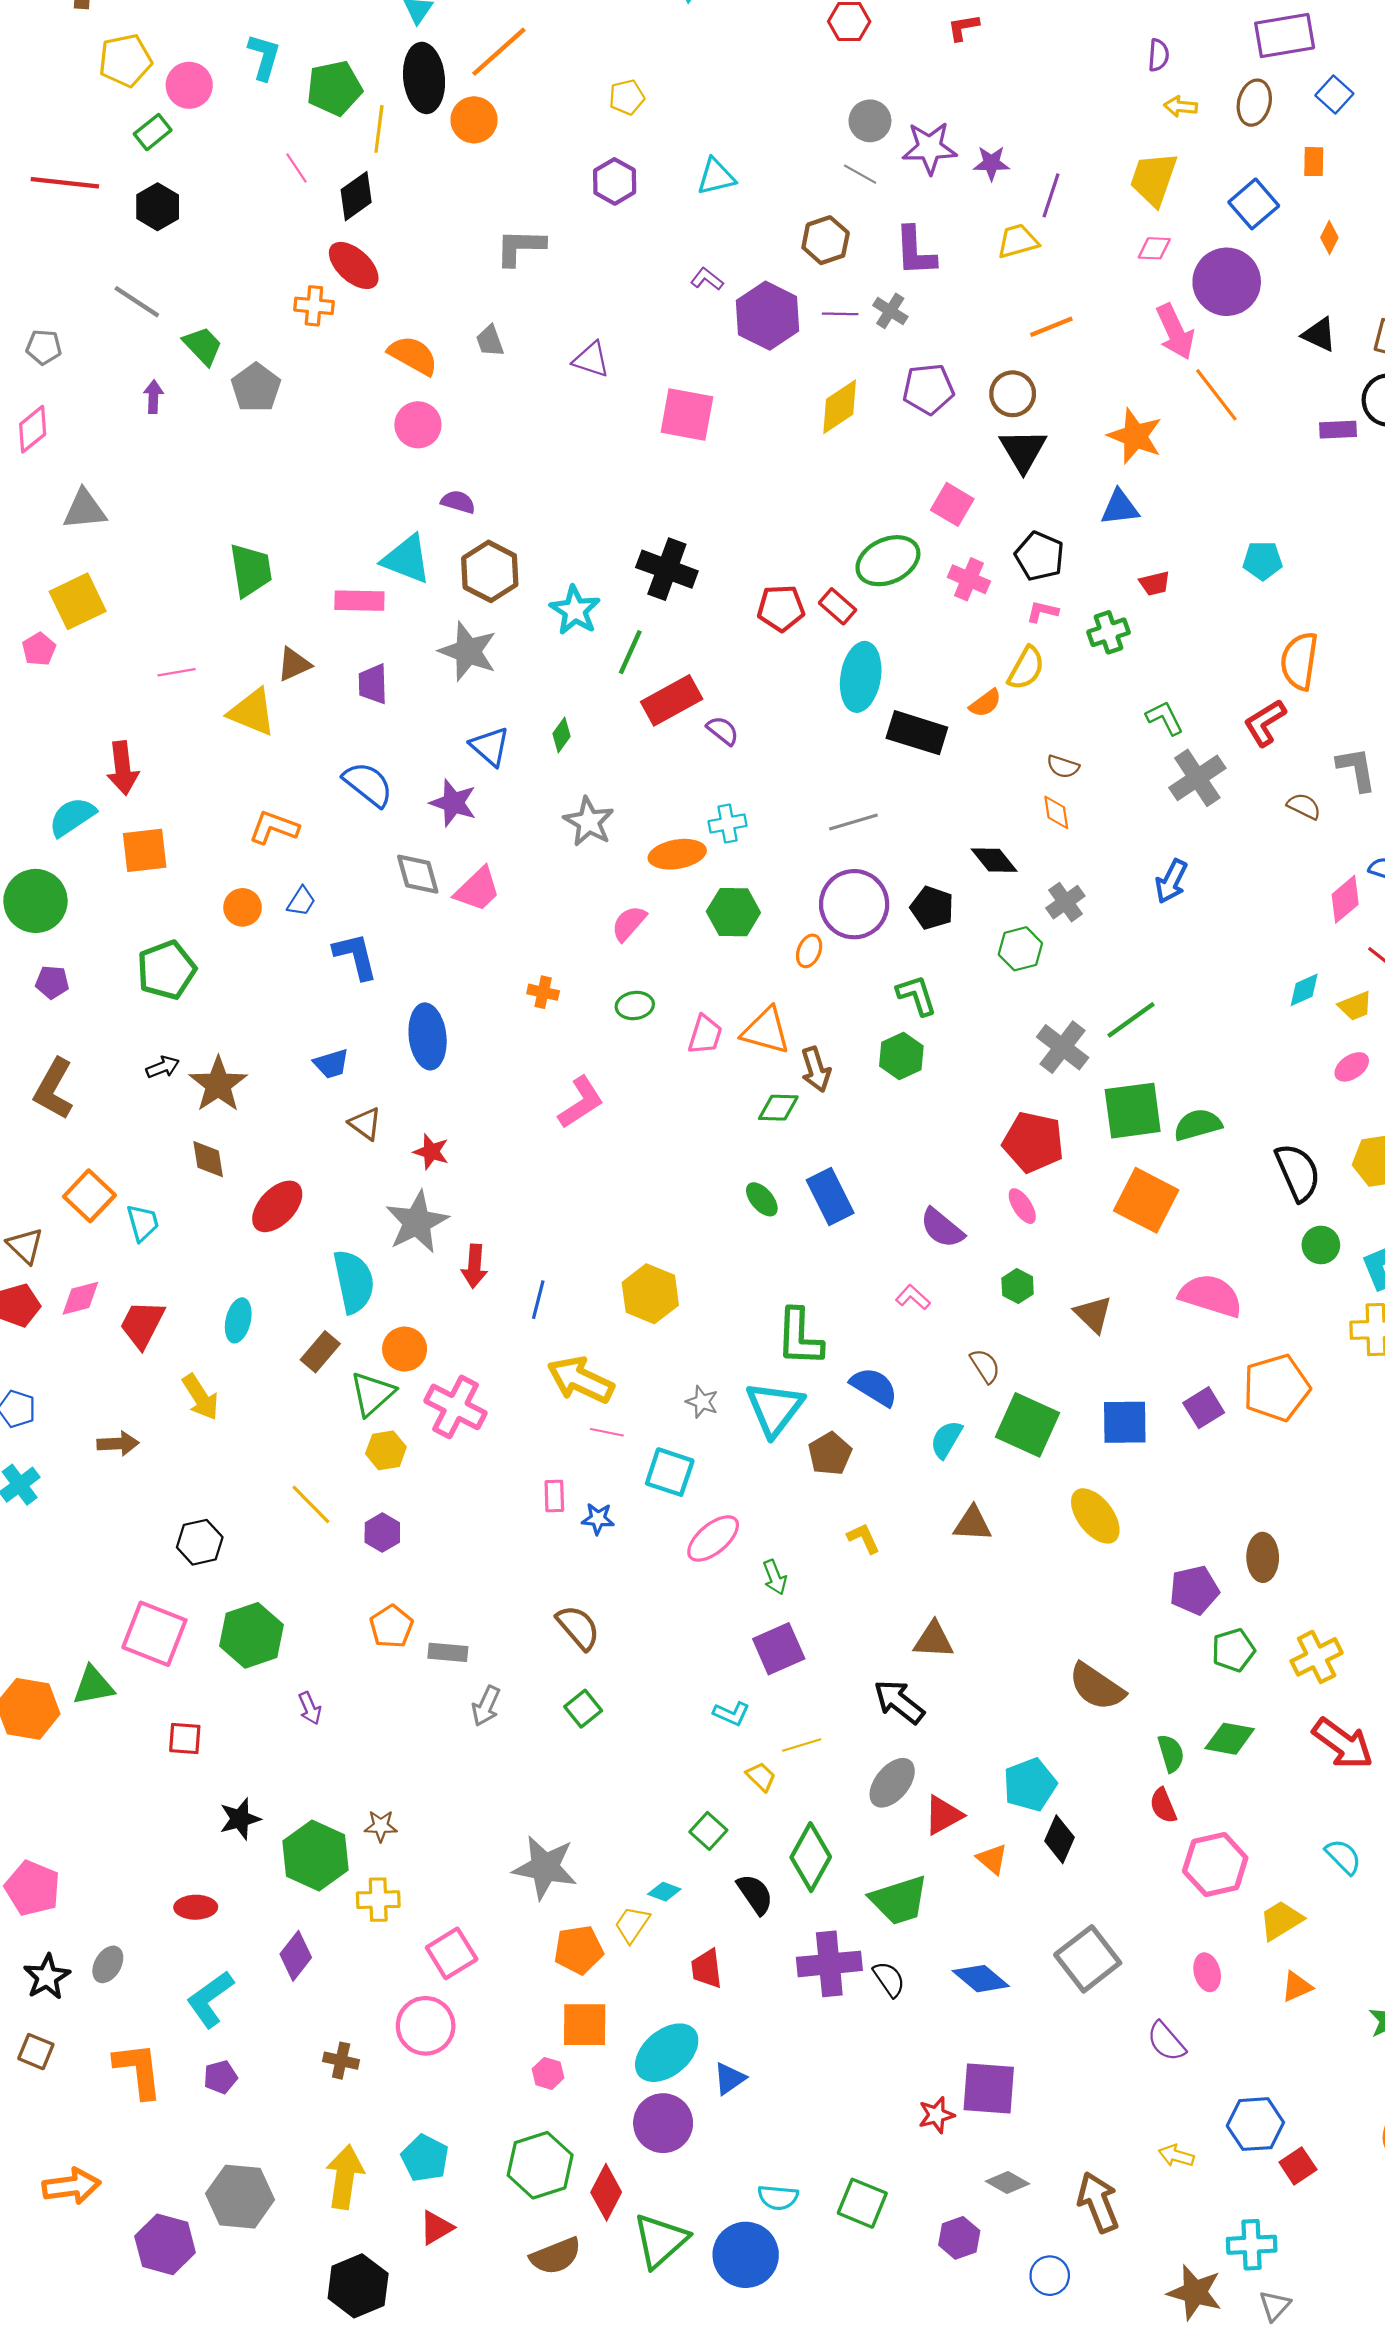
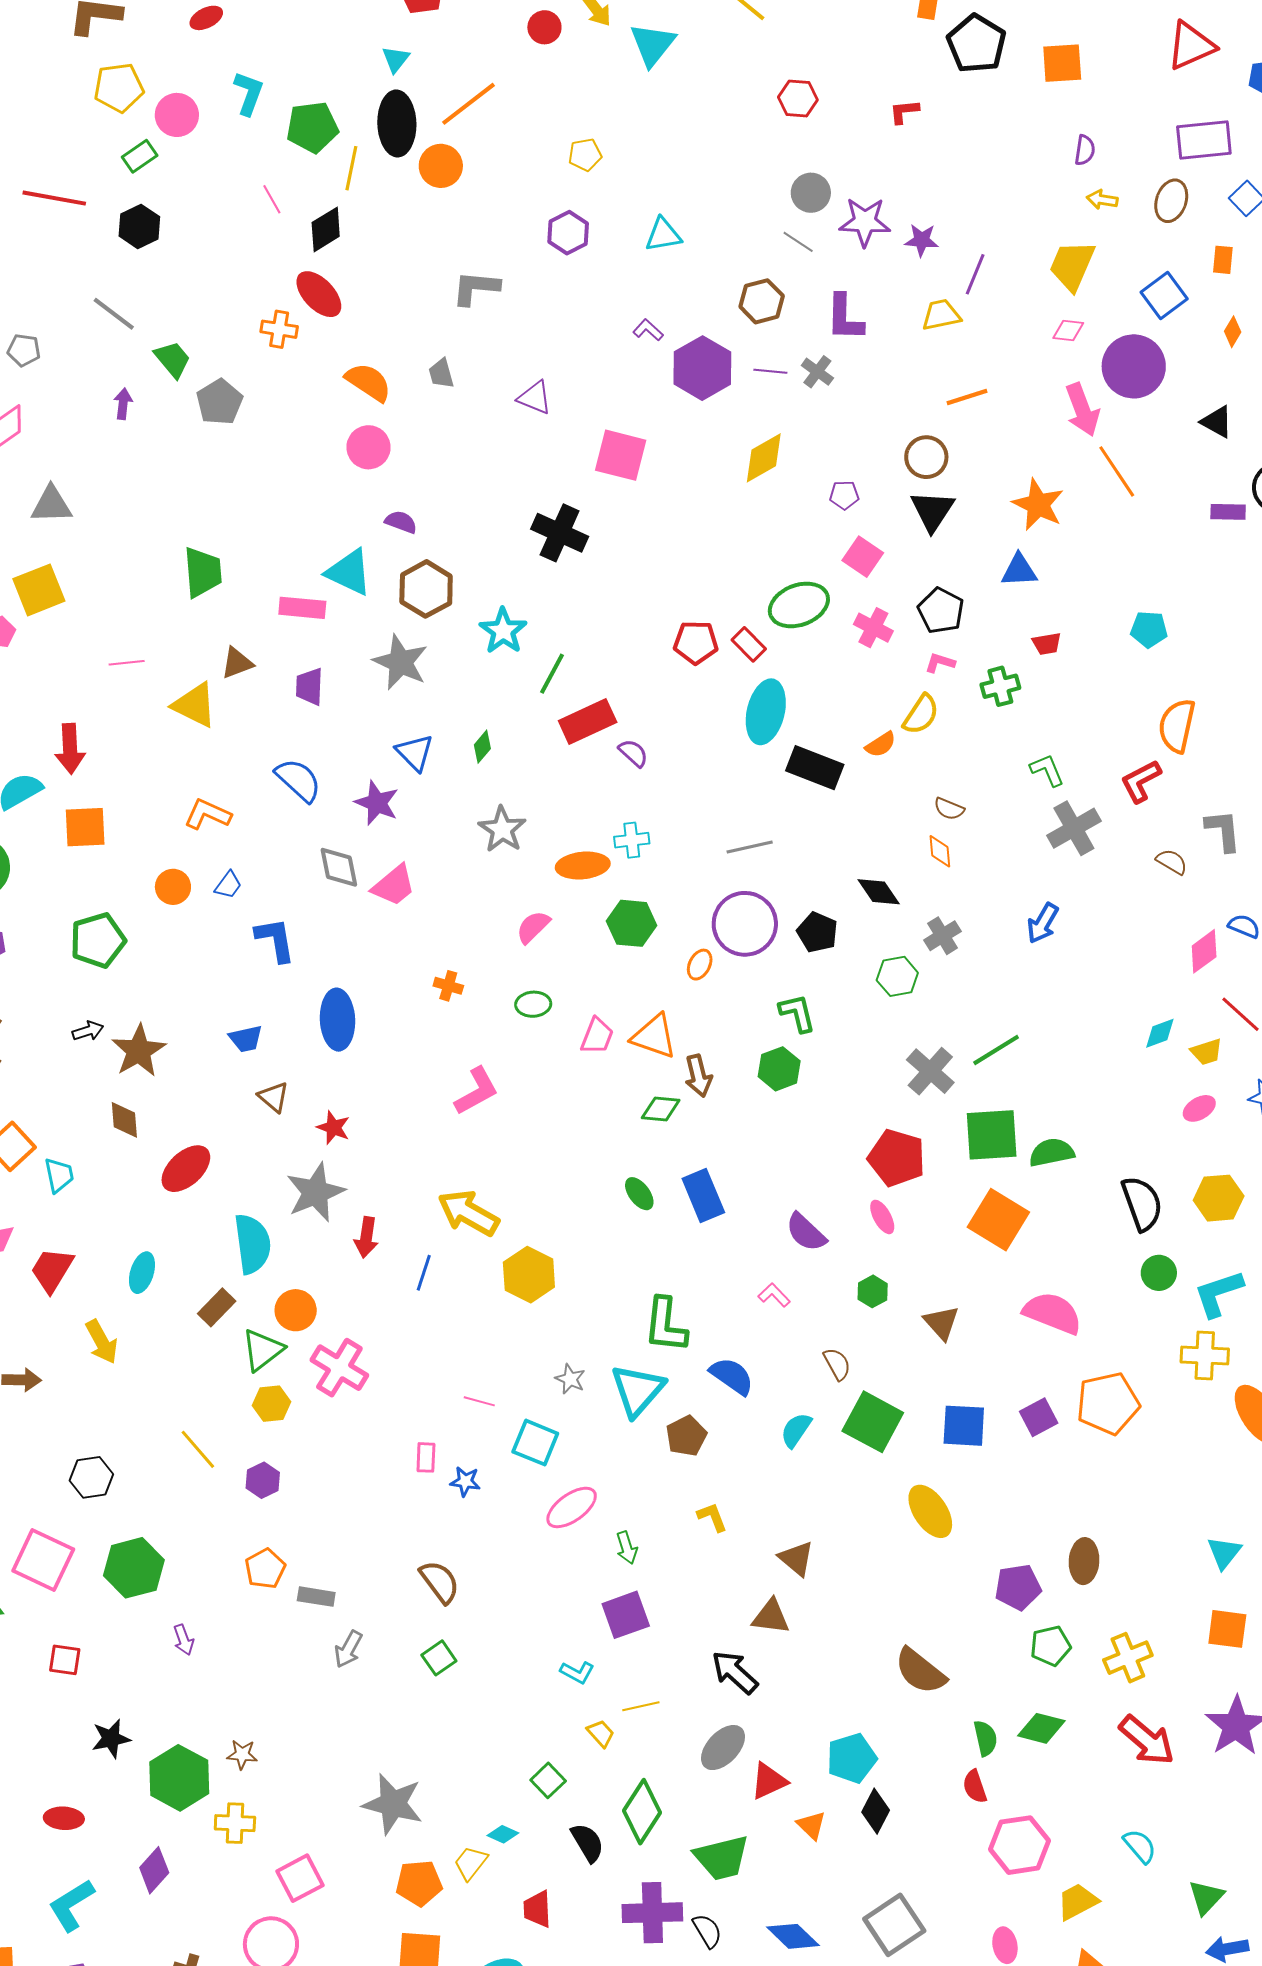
purple pentagon: (928, 389) -> (844, 495), moved, size x0.6
black cross: (667, 569) -> (560, 533), moved
yellow arrow: (581, 1380) -> (468, 1213), moved
brown triangle: (973, 1524) -> (796, 1558), moved, turned 33

